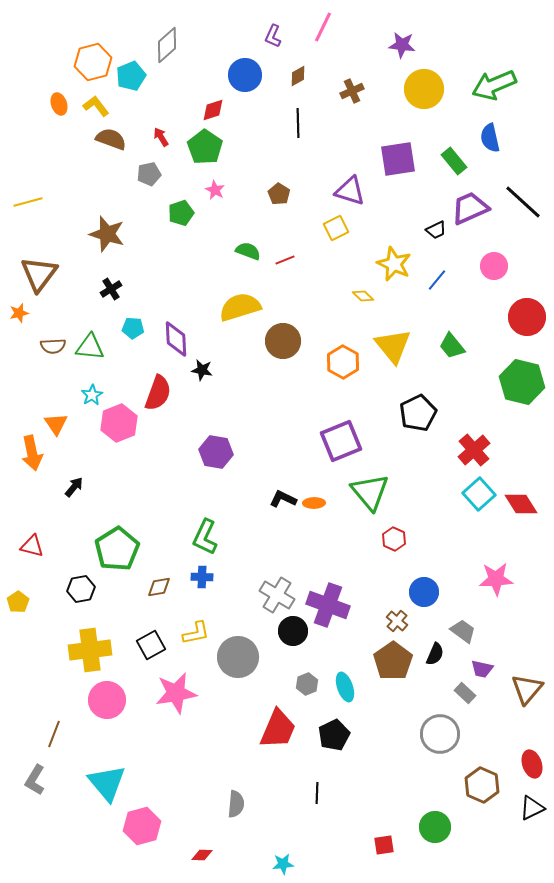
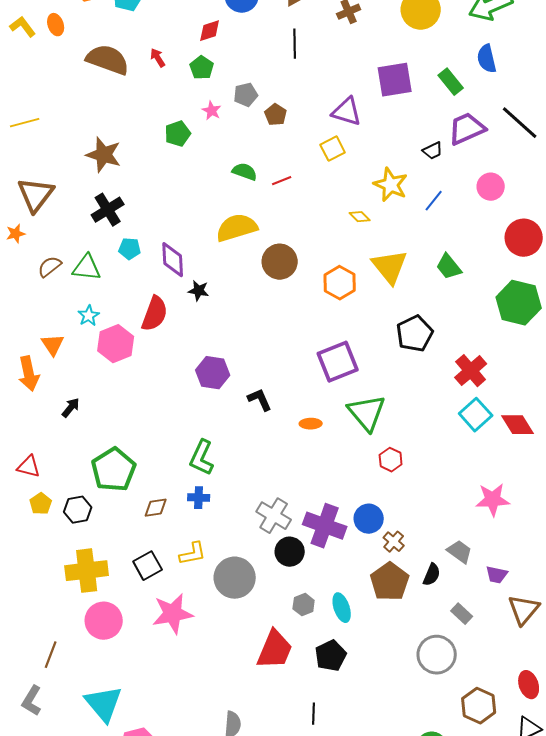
yellow L-shape: (96, 106) -> (23, 27), moved
brown semicircle: (111, 139) -> (108, 60), size x1.4
green pentagon: (205, 147) -> (202, 68), size x0.7
gray pentagon: (149, 174) -> (246, 95), moved
black cross: (111, 289) -> (108, 210), size x1.5
brown semicircle: (53, 346) -> (50, 267), turned 145
black L-shape: (283, 499) -> (260, 400), moved, turned 40
blue circle: (424, 592) -> (369, 519), moved
yellow pentagon: (18, 602) -> (41, 504), moved
purple trapezoid: (482, 669) -> (497, 575), moved

